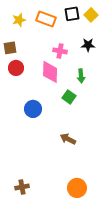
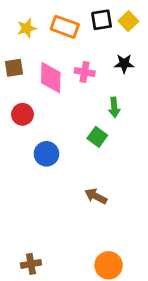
red circle: (16, 68) -> (22, 114), moved
pink diamond: (50, 72) -> (51, 78), moved

